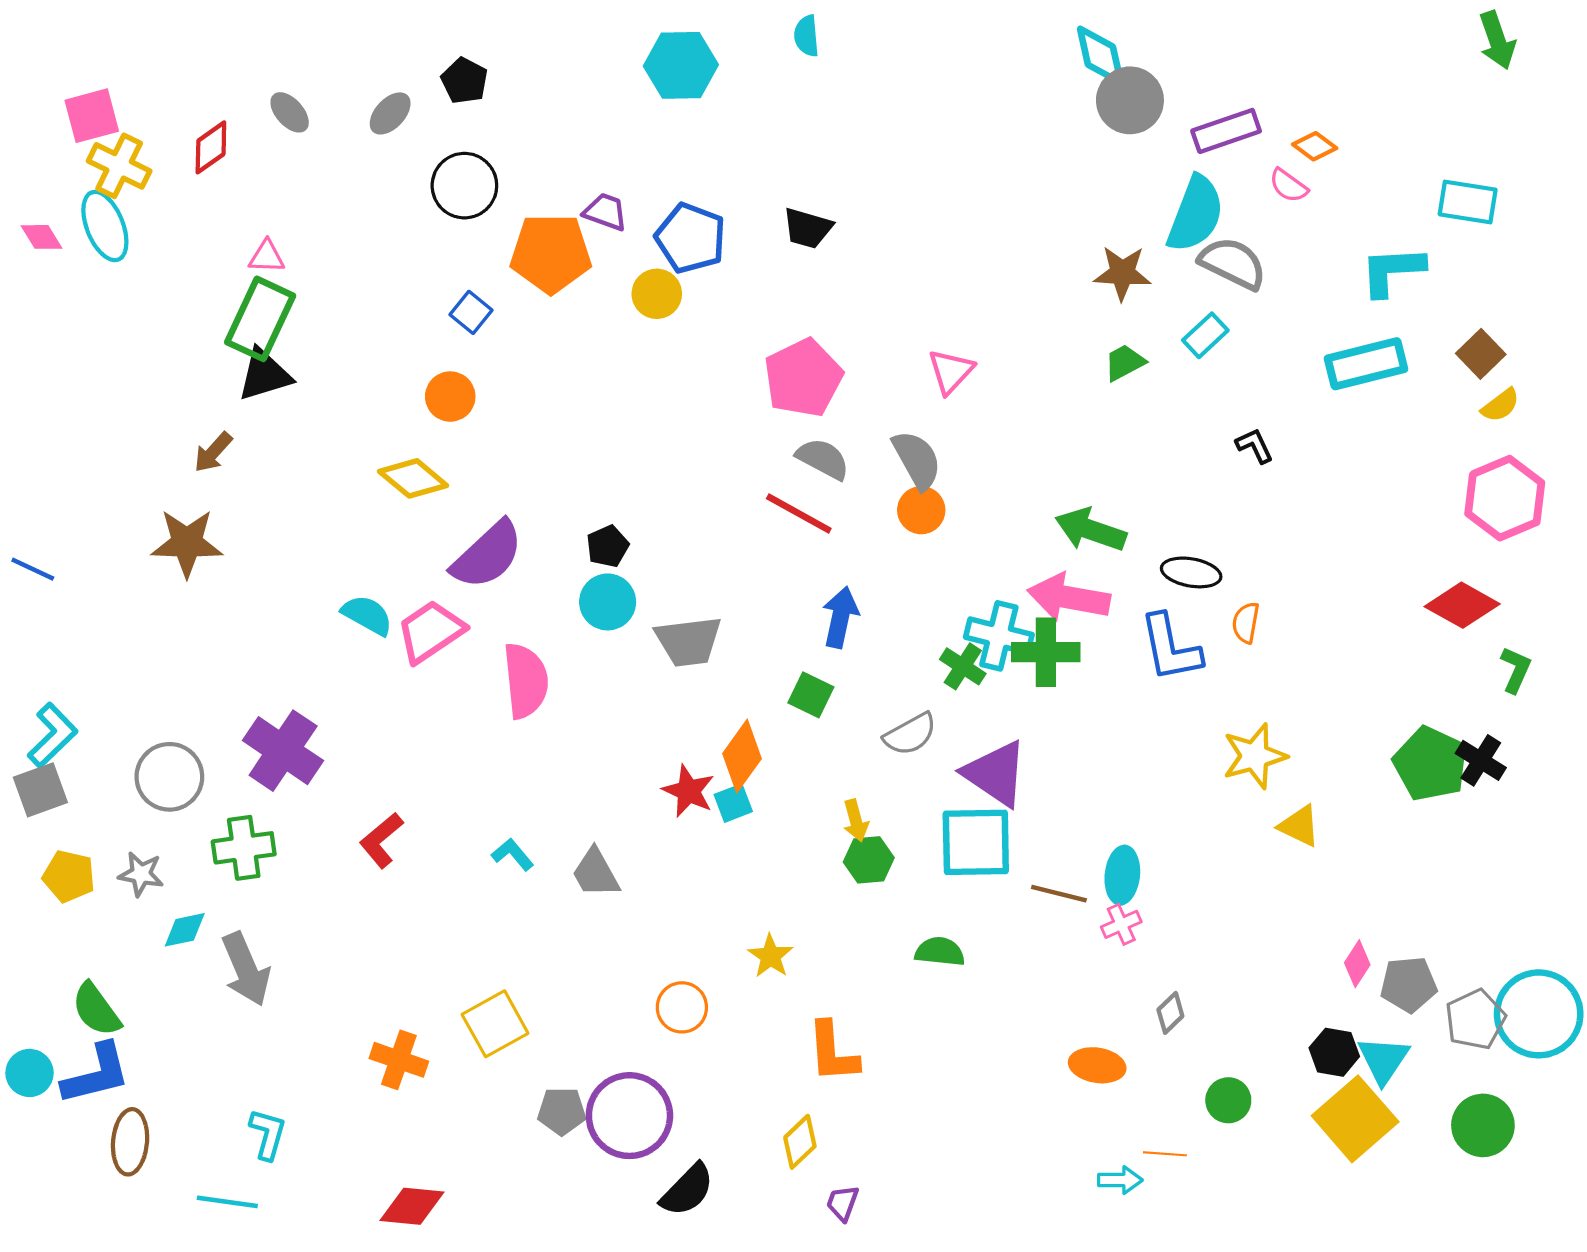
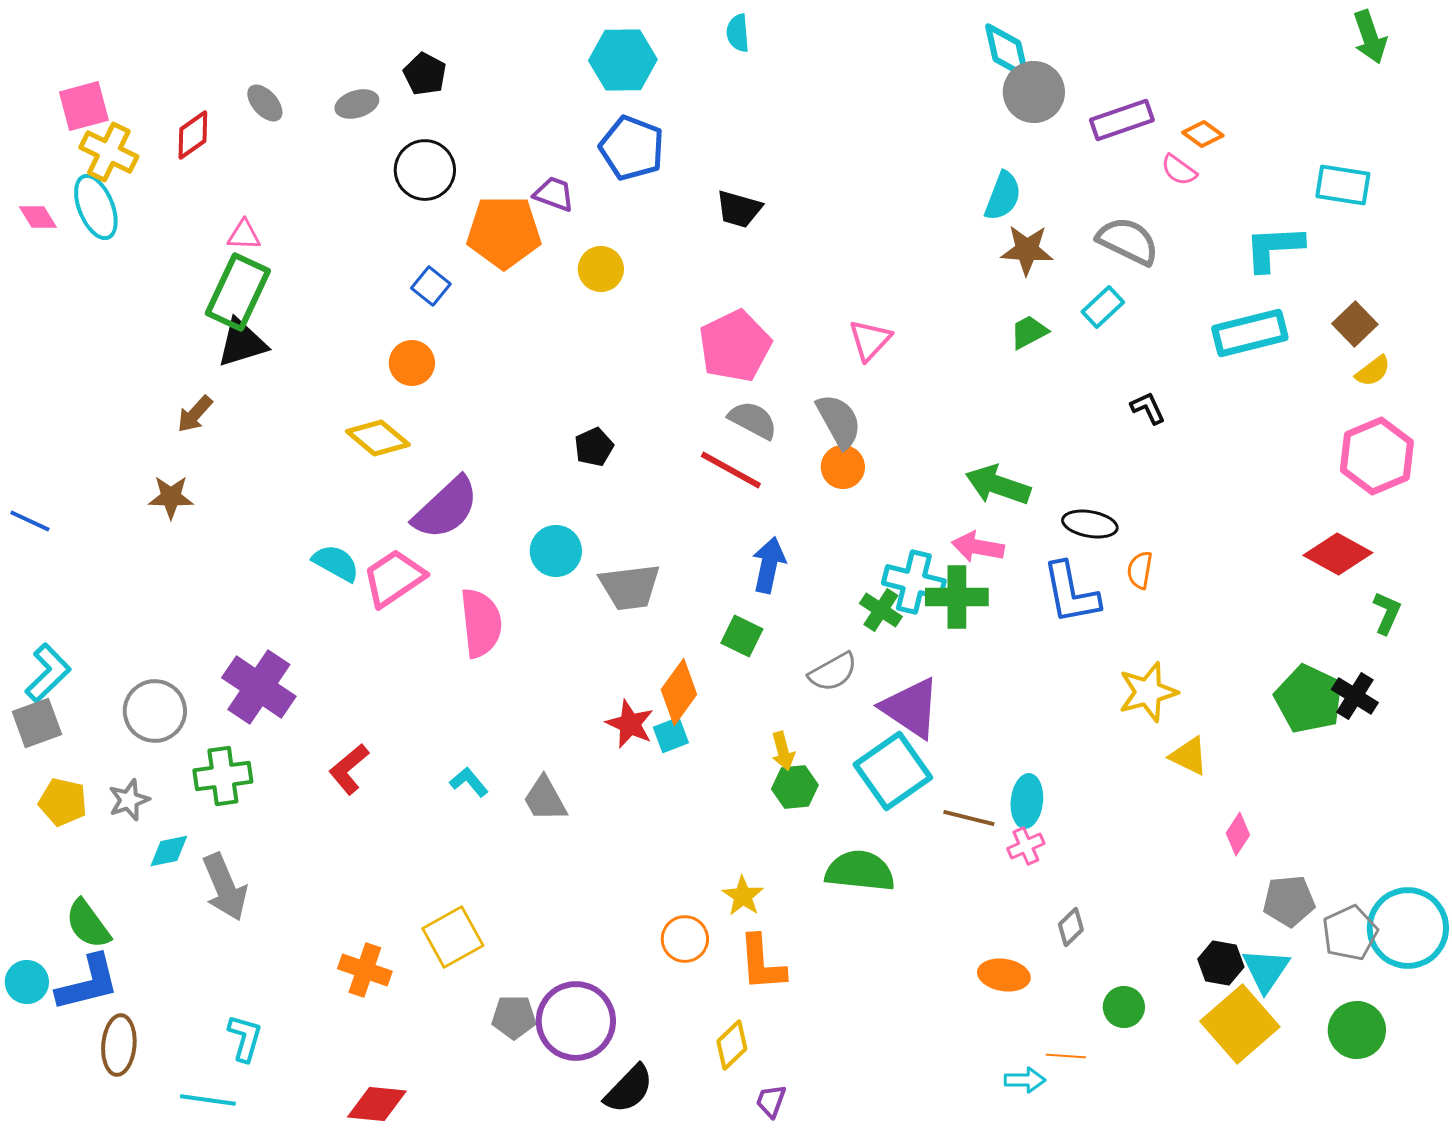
gray ellipse: (390, 113) -> (357, 104), turned 30
cyan semicircle: (1196, 214) -> (1003, 196), moved, size x0.7
blue pentagon: (691, 238) -> (632, 148), moved
brown star: (187, 543) -> (171, 497), size x0.7
black pentagon: (608, 546) -> (594, 447), moved
pink arrow: (1069, 598) -> (978, 547), size x0.7
cyan square: (976, 842) -> (893, 771), turned -34
gray star: (141, 874) -> (129, 800), turned -30
green semicircle: (940, 952) -> (860, 871), size x1.5
yellow star: (770, 956) -> (743, 896), moved
pink diamond: (1357, 964) -> (1238, 834), moved
orange circle: (682, 1007) -> (685, 939), moved

